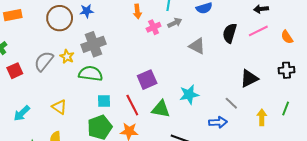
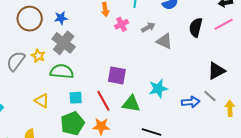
blue star: (87, 11) -> (61, 18), moved
gray arrow: (175, 23) -> (148, 27), moved
gray cross: (93, 44) -> (64, 43), turned -30
purple square: (147, 80) -> (117, 75), turned 36
gray line: (231, 103) -> (210, 96), moved
yellow triangle: (59, 107) -> (42, 101), moved
blue arrow: (218, 122) -> (191, 102), moved

